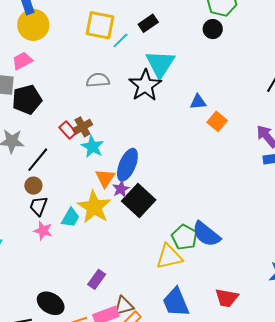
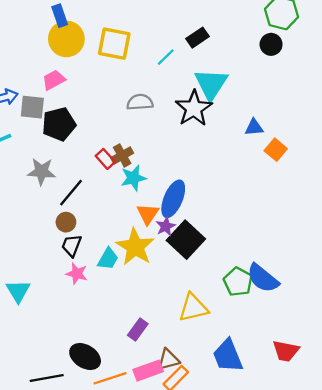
yellow square: (100, 25) -> (114, 44), moved
cyan star: (92, 147) -> (133, 178), turned 30
yellow triangle: (169, 257) -> (193, 308), moved

